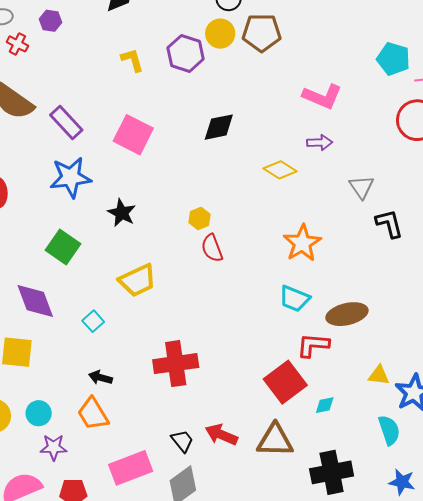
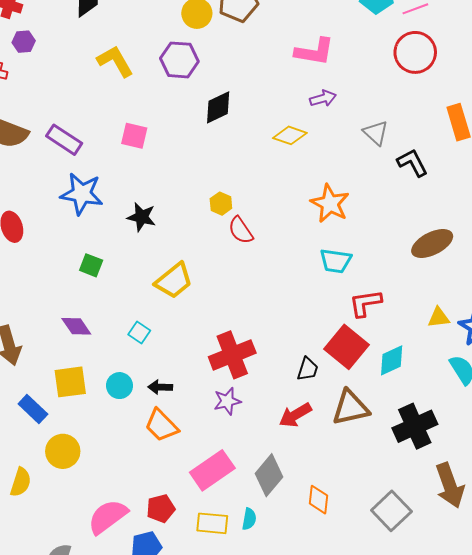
purple hexagon: (186, 53) -> (179, 60), moved
yellow L-shape: (132, 60) -> (115, 61), size x1.4
pink square: (133, 135) -> (134, 136), size x0.7
blue star: (71, 177) -> (82, 194), turned 30
green square: (63, 247) -> (91, 265), size x0.7
purple diamond: (35, 301) -> (76, 326), size x0.7
brown ellipse: (347, 314) -> (432, 244), moved
cyan diamond: (325, 405) -> (392, 360), size x1.5
cyan circle: (39, 413) -> (120, 386), moved
red arrow: (221, 435) -> (295, 415), turned -40
black trapezoid: (182, 441) -> (308, 369), moved, turned 70
purple star: (54, 447) -> (227, 401), moved

